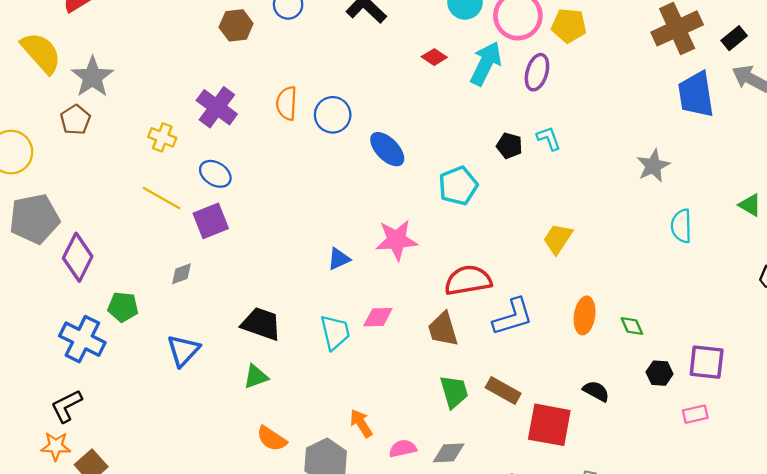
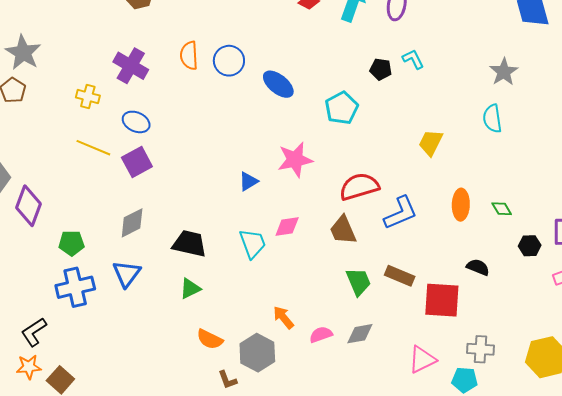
cyan semicircle: (681, 226) -> (492, 119), moved
gray diamond: (181, 274) -> (132, 223), moved, size x1.5
blue cross: (82, 339) -> (75, 287), moved, turned -33

